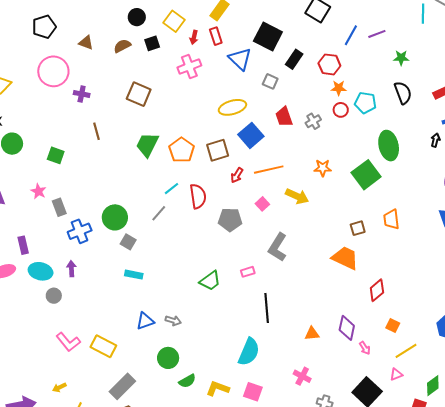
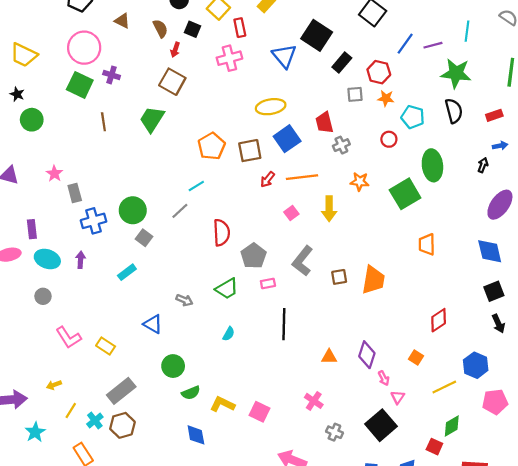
cyan line: (423, 14) -> (467, 31), moved
red rectangle: (216, 36) -> (240, 28), moved
red arrow: (194, 37) -> (175, 50), moved
black square: (152, 43) -> (192, 29), turned 35
brown semicircle: (122, 46) -> (160, 28), turned 84
green star: (401, 58) -> (456, 73), size x1.8
gray square: (270, 81) -> (355, 94), moved, turned -35
red circle: (341, 110) -> (389, 139), moved
gray cross: (313, 121) -> (341, 145), moved
brown line: (96, 131) -> (103, 122), moved
green trapezoid: (147, 145) -> (152, 119), moved
green square: (56, 155) -> (80, 85), moved, size x1.4
red semicircle: (198, 196) -> (222, 233), moved
yellow arrow: (297, 196) -> (329, 209), turned 60
gray pentagon: (230, 220) -> (253, 256), moved, turned 30
brown square: (358, 228) -> (339, 277), moved
orange trapezoid: (345, 258) -> (373, 280), turned 68
cyan rectangle: (134, 275) -> (127, 272), moved, turned -54
red diamond: (377, 290) -> (439, 320), moved
gray circle: (54, 296) -> (43, 296), moved
blue triangle: (145, 321) -> (153, 324), turned 42
gray arrow: (173, 321) -> (184, 300), moved
yellow rectangle: (103, 346) -> (106, 346), size x0.7
yellow line: (406, 351) -> (444, 387), moved
cyan semicircle: (249, 352) -> (229, 334), moved, size x0.5
pink triangle: (396, 374) -> (398, 397), moved, turned -40

